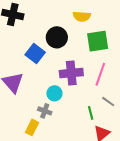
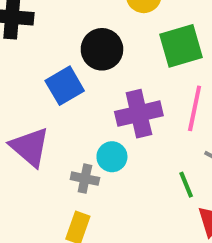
blue square: (35, 53) -> (65, 86), turned 30
gray cross: (45, 111) -> (85, 179), moved

